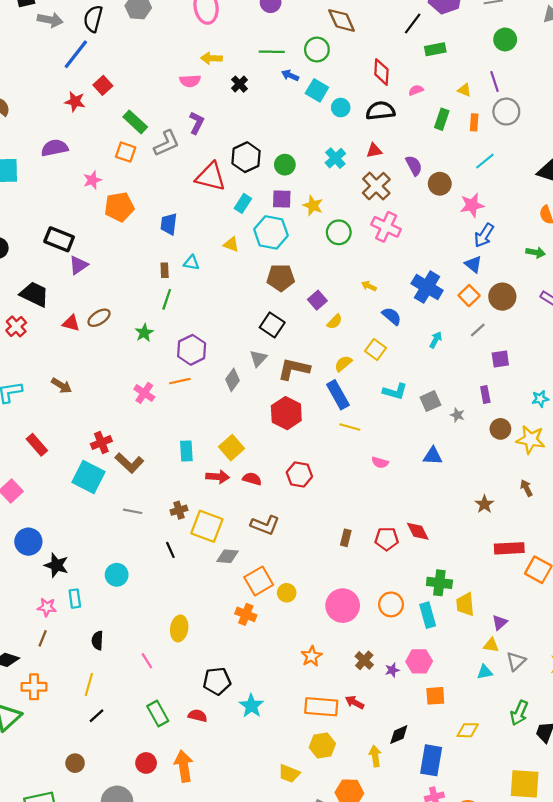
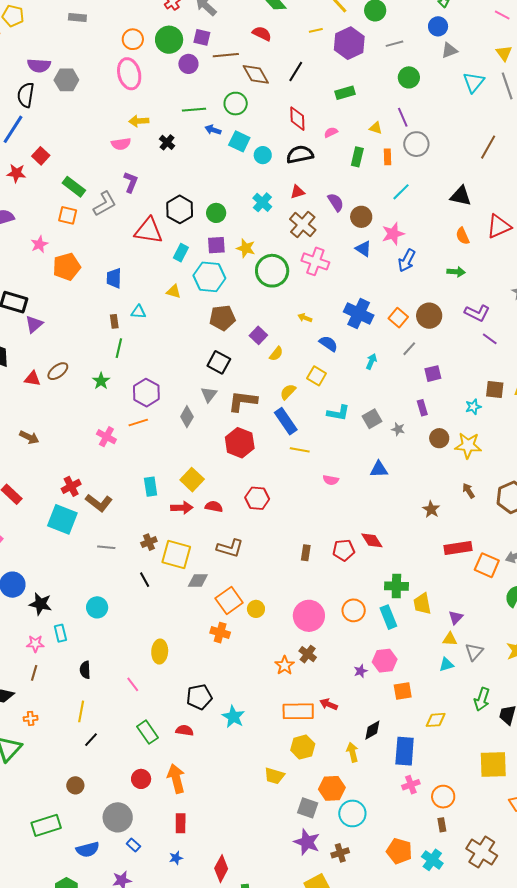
black line: (413, 24) -> (296, 71), moved
green circle: (339, 232) -> (272, 271), size x1.4
blue triangle: (473, 264) -> (363, 249), moved
brown cross: (364, 660) -> (308, 654), moved
orange cross: (34, 687) -> (31, 718), size x0.6

